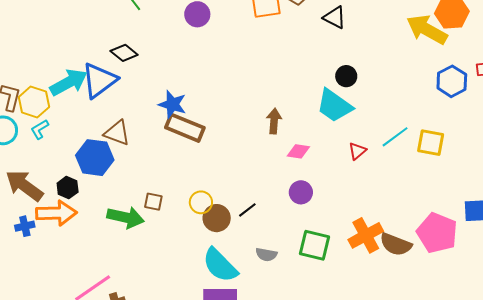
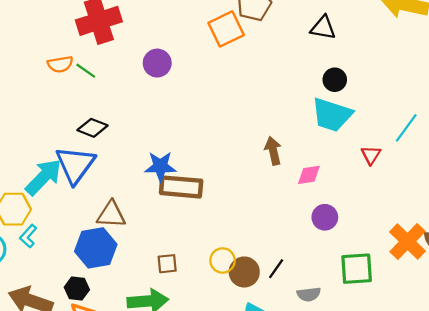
black triangle: (335, 17) -> (323, 28), moved
brown square: (153, 202) -> (167, 264), moved
black line: (247, 210) -> (276, 269), moved

